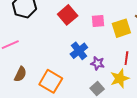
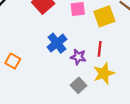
red line: (126, 58) -> (100, 49), moved
orange square: (51, 81) -> (13, 61), moved, size x0.6

